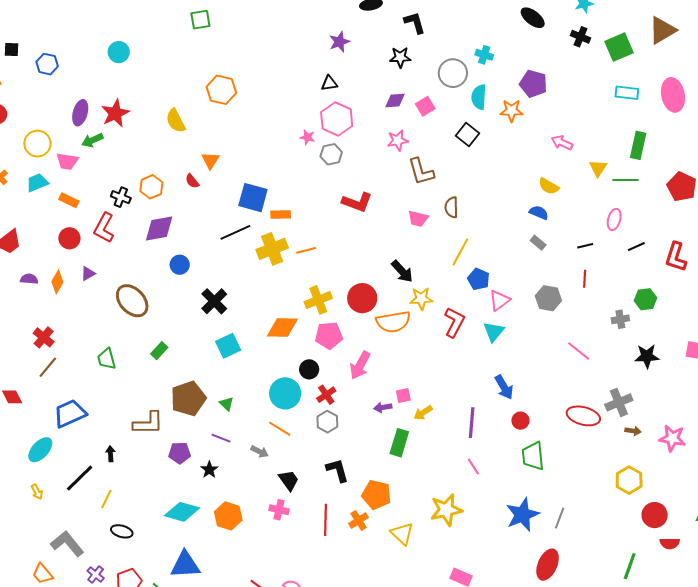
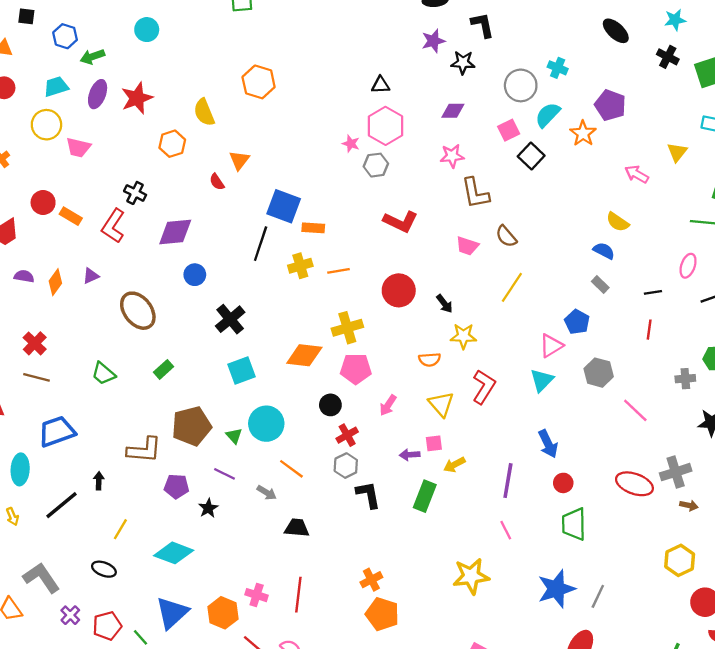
purple star: (339, 42) -> (433, 41), moved
cyan semicircle: (479, 97) -> (548, 115), turned 35
pink square: (425, 106) -> (509, 130), moved
orange star: (512, 111) -> (583, 133), turned 30
green arrow: (92, 140) -> (92, 57), moved
yellow triangle: (598, 168) -> (677, 152), moved
cyan trapezoid: (37, 183) -> (56, 87), moved
orange hexagon: (151, 187) -> (172, 144), moved
orange rectangle: (69, 200) -> (71, 216), moved
brown semicircle: (451, 207) -> (506, 236), turned -45
black line: (235, 232) -> (261, 244), turned -52
red circle: (69, 238) -> (43, 203), moved
yellow cross: (272, 249) -> (300, 266), size x0.7
black arrow: (402, 271) -> (444, 304), size x0.7
blue pentagon: (479, 279) -> (577, 322), moved
red circle: (362, 298) -> (399, 290), moved
gray hexagon: (548, 298) -> (599, 373), moved
orange semicircle: (393, 322) -> (430, 360), size x0.6
red L-shape: (454, 322) -> (484, 387), moved
green trapezoid: (107, 359) -> (103, 374), turned -40
pink arrow: (360, 365) -> (388, 405), size x0.7
brown line: (48, 367) -> (37, 377), turned 60
cyan circle: (285, 393) -> (266, 424), moved
cyan ellipse: (40, 450) -> (20, 469), turned -44
black L-shape: (337, 470) -> (368, 495), moved
black trapezoid: (289, 480) -> (297, 528), turned -55
orange pentagon: (376, 495) -> (382, 614), moved
yellow line: (106, 499) -> (120, 529), moved
pink cross: (279, 510) -> (257, 595), moved
orange hexagon: (228, 516) -> (223, 613), moved
red line: (325, 520) -> (298, 595), moved
yellow triangle: (402, 534) -> (441, 404), moved
blue triangle: (185, 565) -> (172, 613), turned -44

